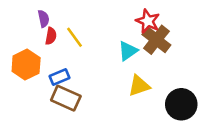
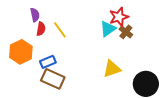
red star: (148, 21) -> (119, 17), turned 30
brown cross: (156, 40) -> (126, 32), size x0.6
cyan triangle: (128, 51) -> (108, 29), moved

